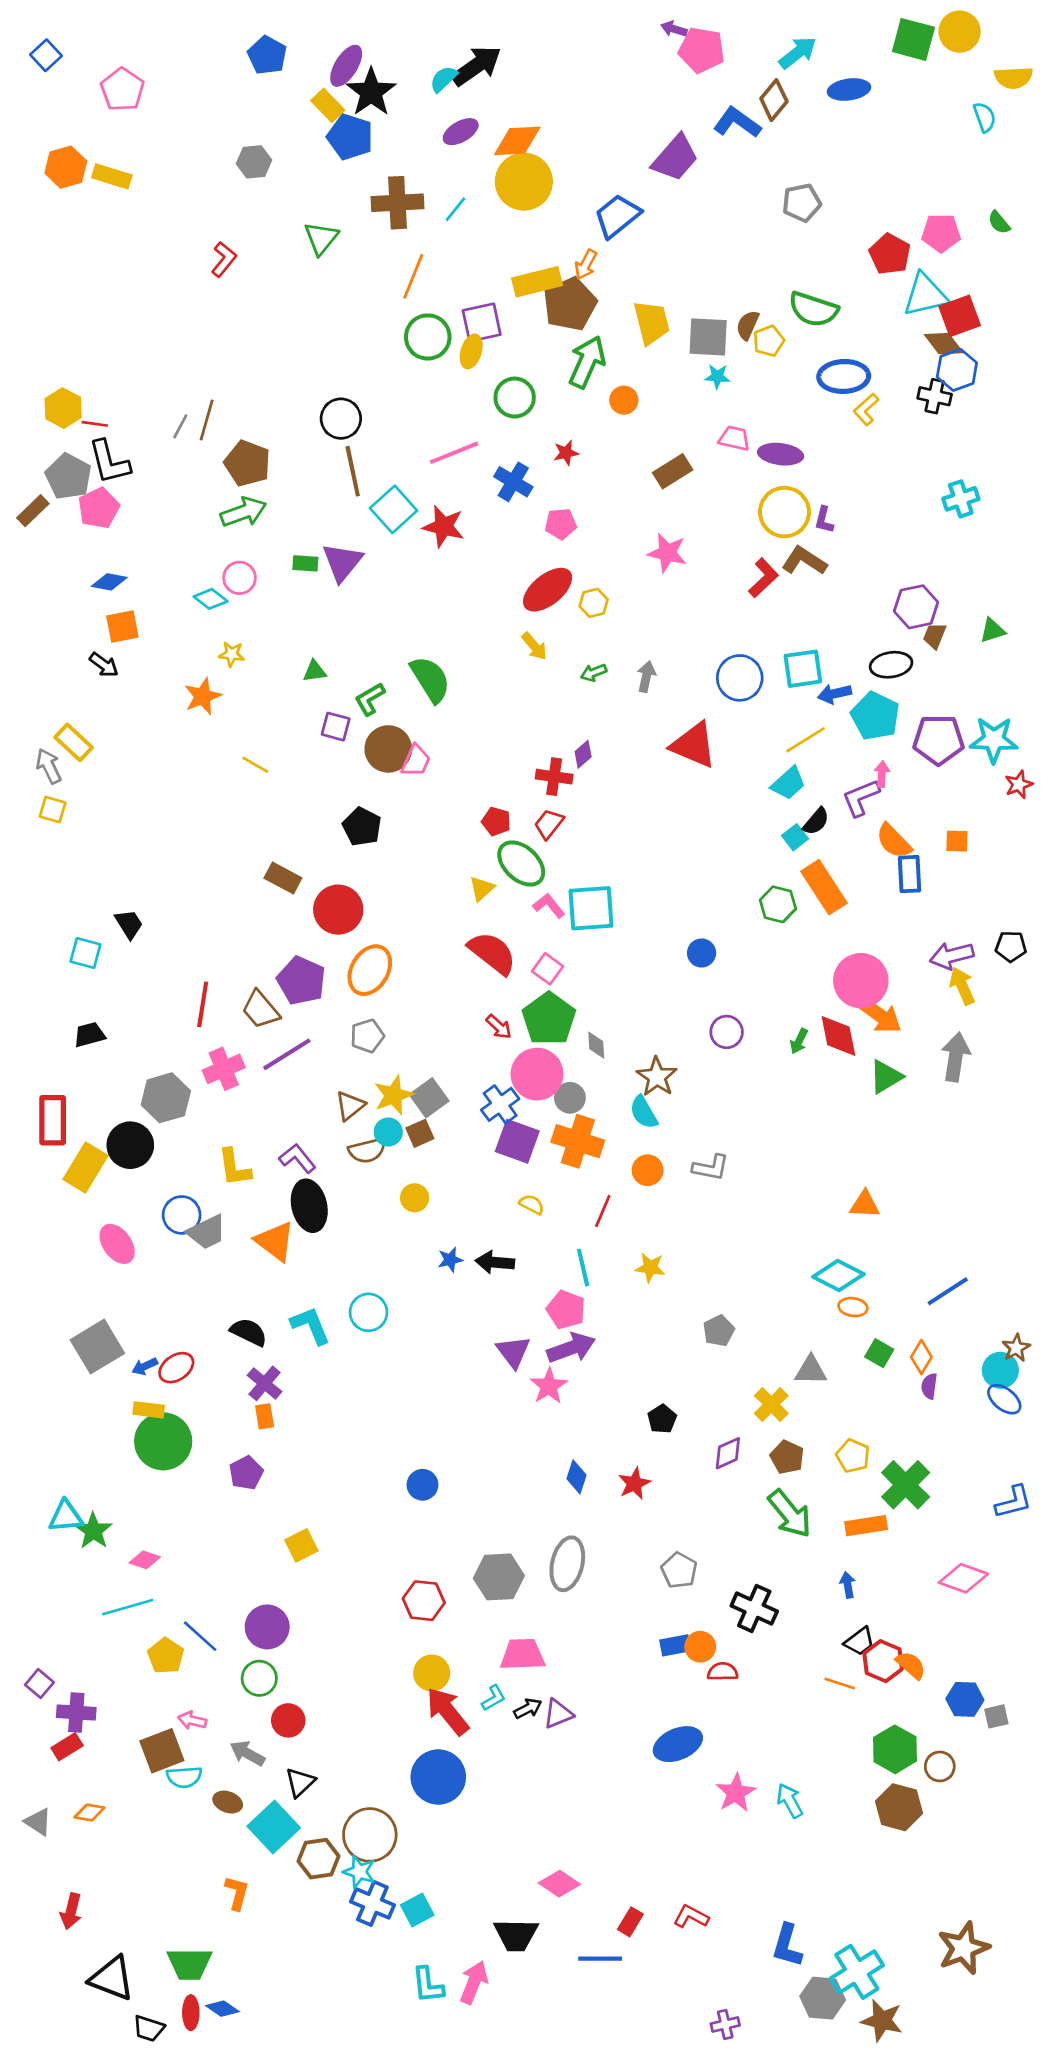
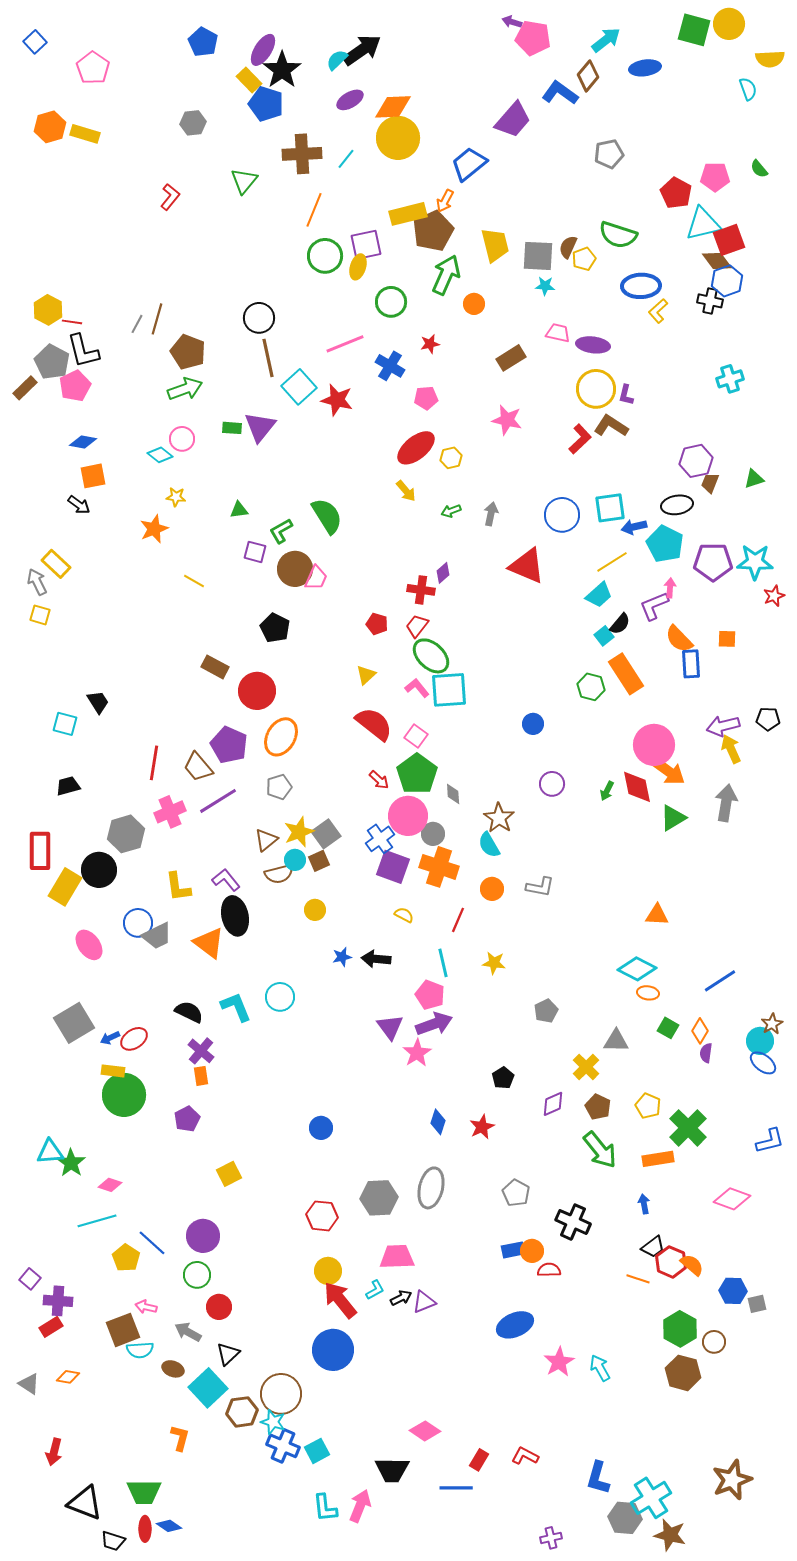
green ellipse: (521, 863) -> (431, 656), moved

